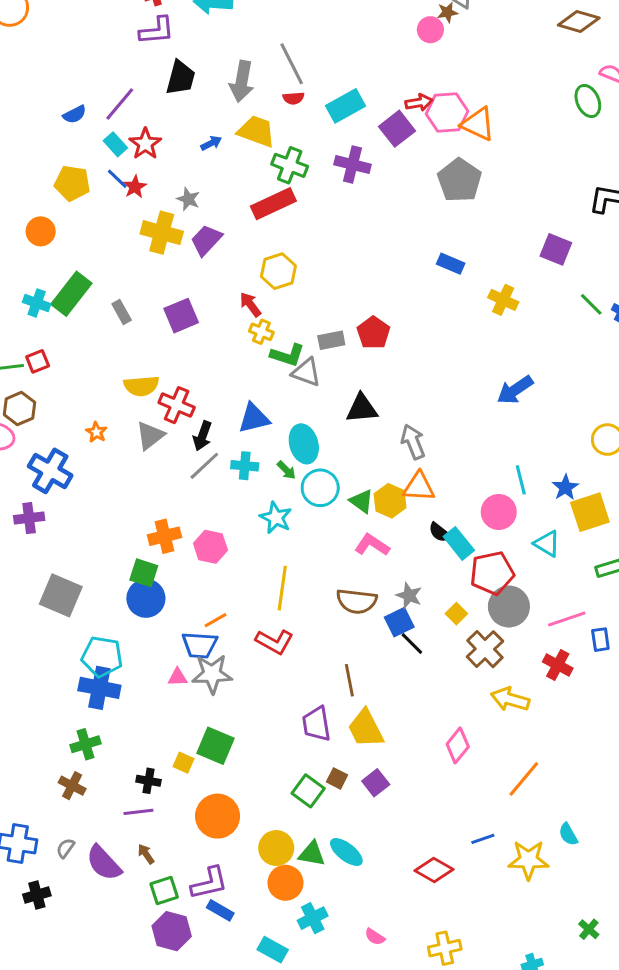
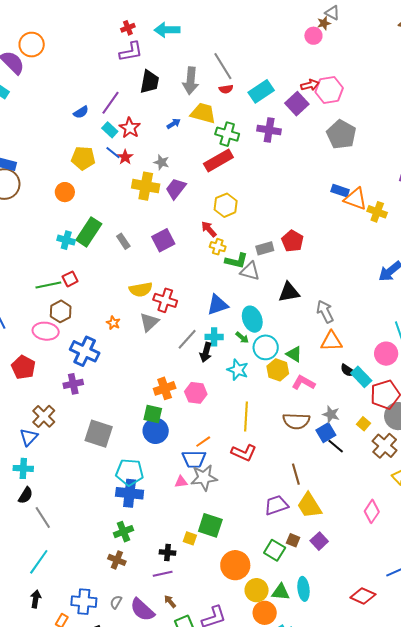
orange triangle: (478, 124) -> (356, 199), moved
black arrow: (202, 436) -> (206, 352), moved
yellow hexagon: (390, 501) -> (278, 370), moved
purple trapezoid: (316, 724) -> (276, 505), turned 85
orange circle: (218, 816) -> (235, 565), moved
cyan ellipse: (346, 852) -> (303, 589), turned 50

